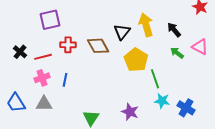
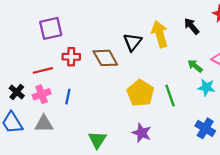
black arrow: (174, 30) -> (192, 26), moved
black cross: (20, 52) -> (17, 92), moved
yellow pentagon: (136, 60) -> (140, 93), moved
cyan star: (162, 101) -> (206, 87), moved

